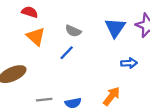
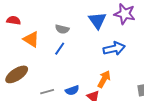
red semicircle: (30, 12) -> (14, 20), moved
blue arrow: (129, 63) -> (114, 49), size x1.5

